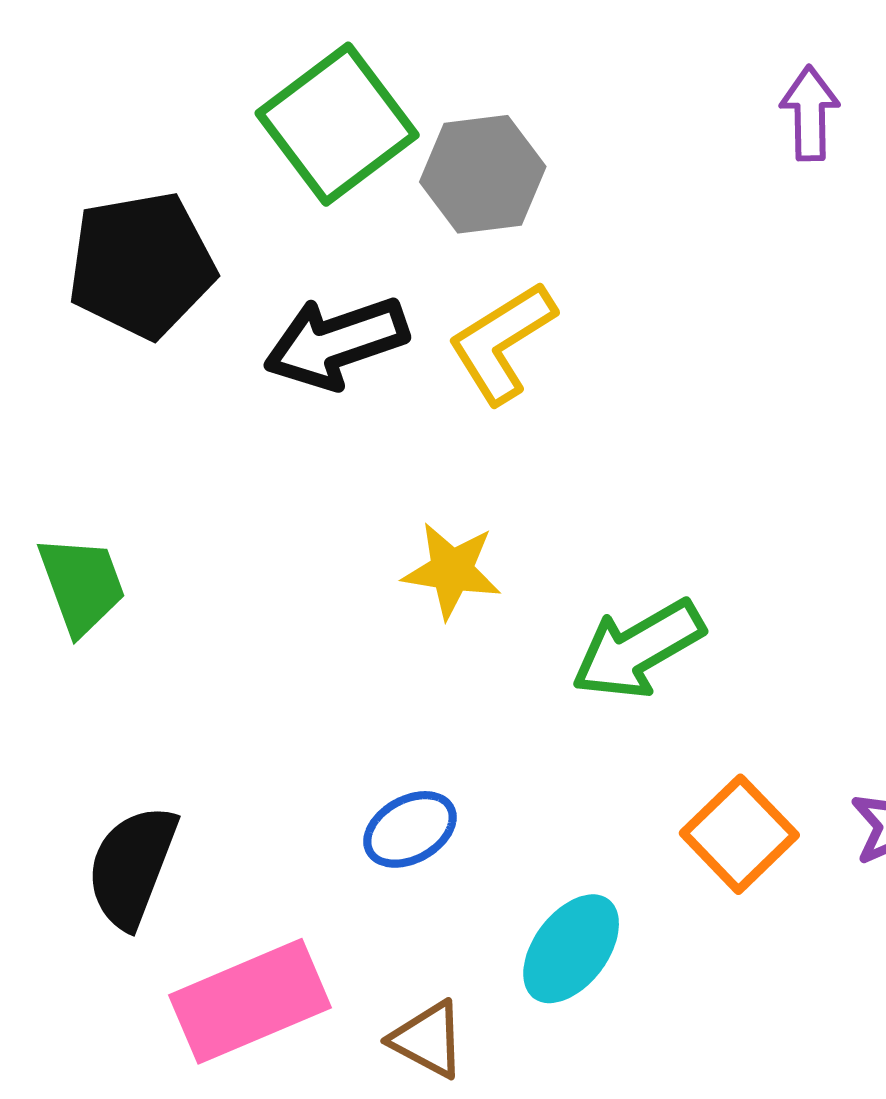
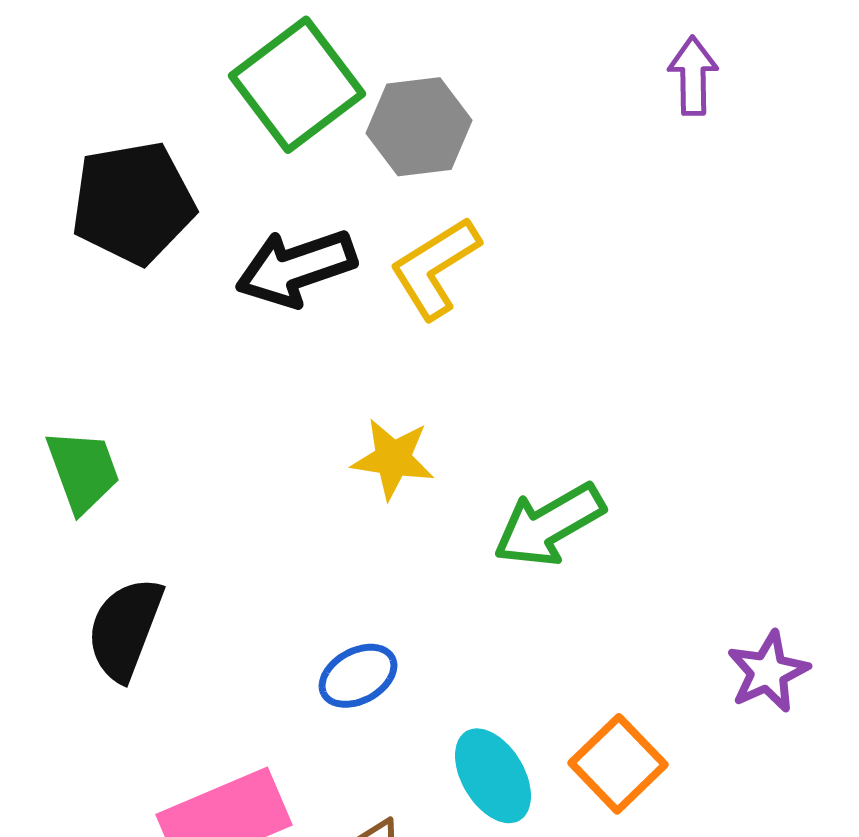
orange square: (739, 834) -> (618, 764), moved
black semicircle: (132, 866) -> (125, 629), moved
cyan ellipse: (571, 949) -> (493, 776), turned -68

